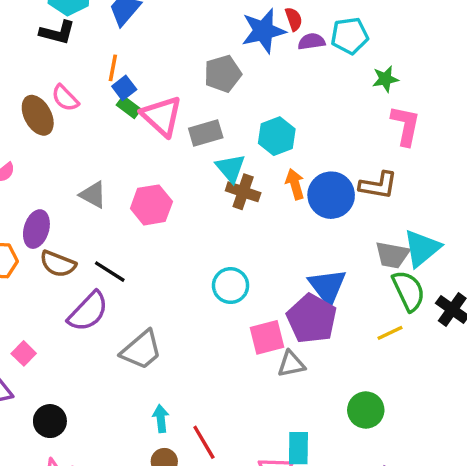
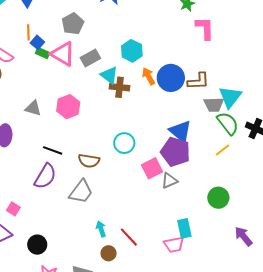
gray pentagon: (223, 74) -> (73, 24), moved
brown L-shape: (378, 185) -> (198, 81), moved
brown semicircle: (58, 264) -> (89, 161), moved

